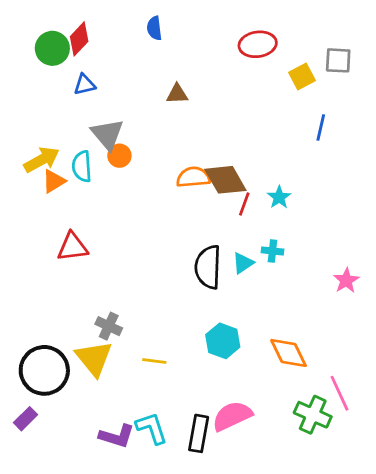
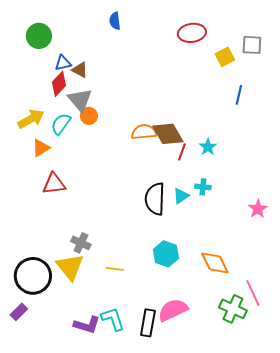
red diamond: (79, 39) -> (59, 84), moved
brown triangle: (177, 94) -> (80, 70), moved, turned 30
cyan semicircle: (82, 166) -> (61, 124), turned 40
orange triangle: (54, 181) -> (41, 148), moved

